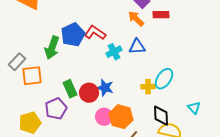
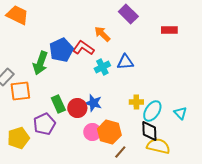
red rectangle: (161, 15) -> (169, 30), moved
orange arrow: (136, 19) -> (102, 34), moved
cyan ellipse: (164, 79) -> (152, 111), moved
cyan triangle: (194, 108) -> (180, 113), moved

